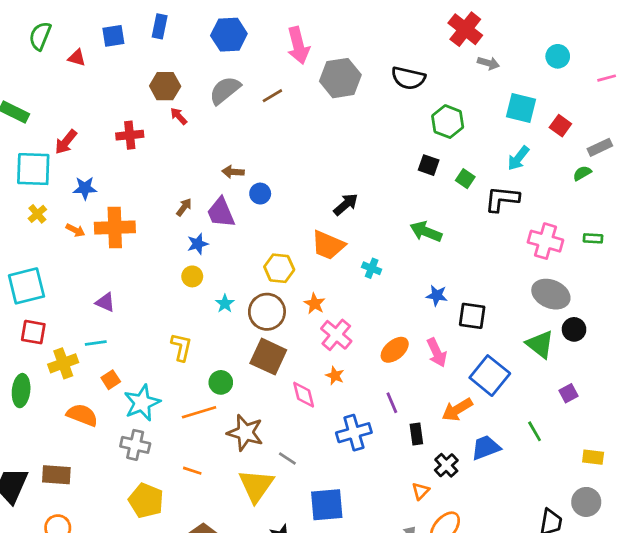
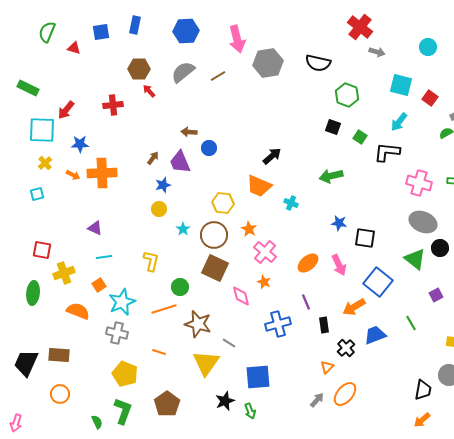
green arrow: (426, 232) -> (331, 176), turned -35
cyan square: (26, 286) -> (37, 194), moved, size x0.5
cyan line: (96, 343) -> (104, 257), moved

